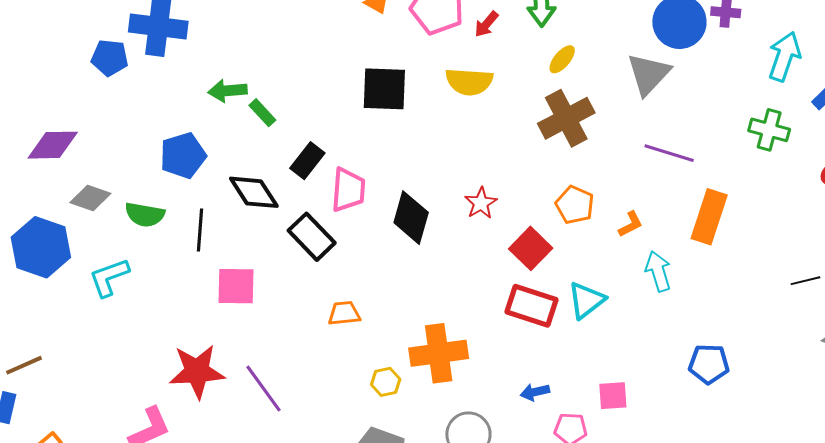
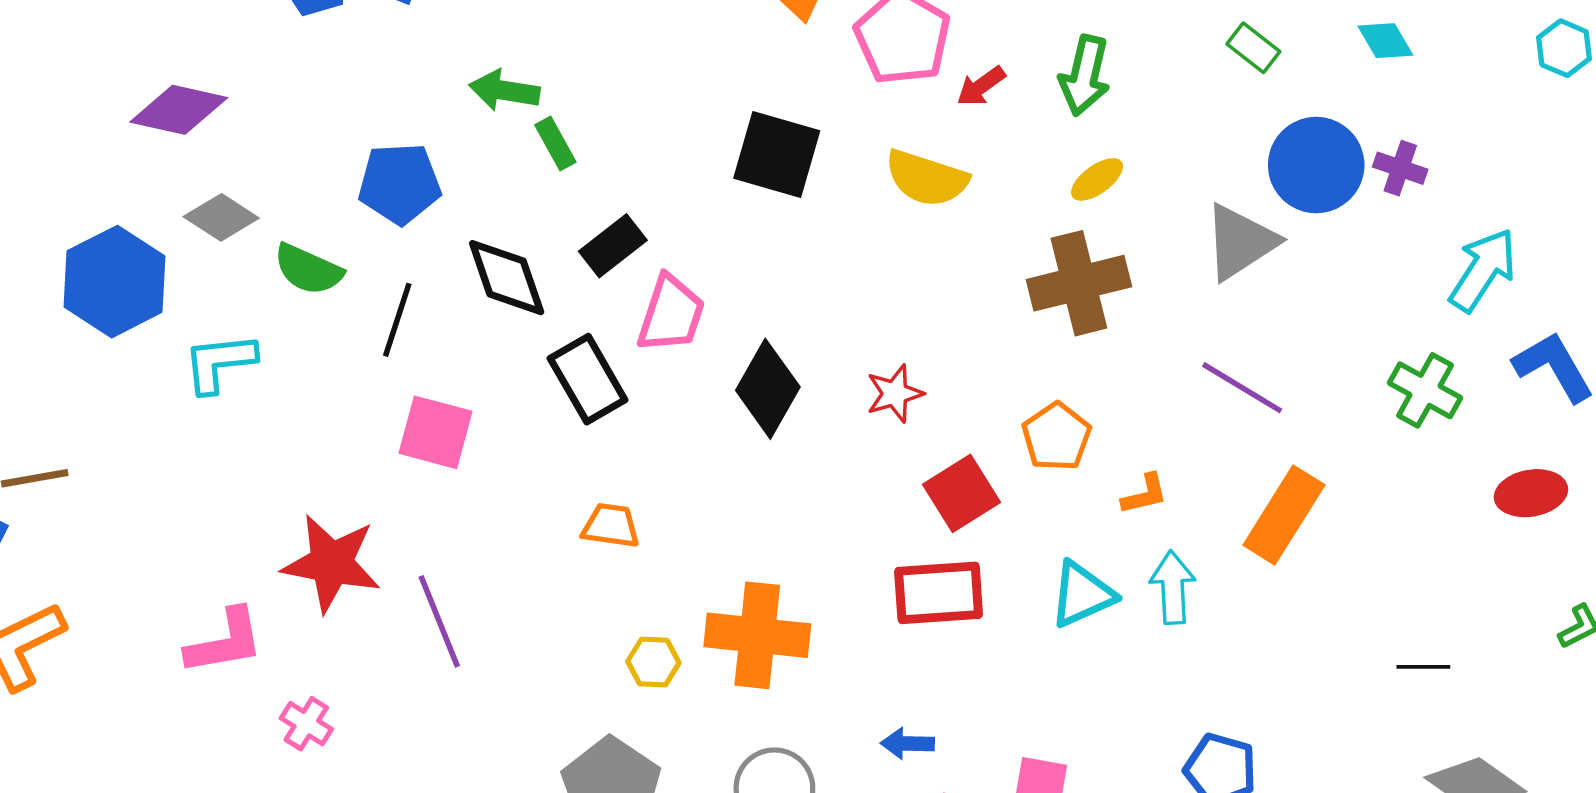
cyan triangle: (586, 300) -> (1082, 594), moved
red rectangle: (532, 306) -> (939, 593), turned -36

